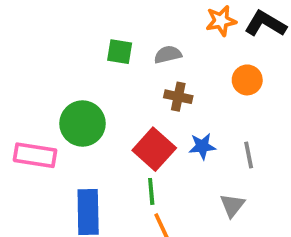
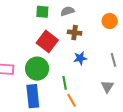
green circle: (83, 124) -> (37, 69), moved
blue star: (202, 146) -> (80, 58), moved
red square: (154, 149) -> (47, 41), moved

